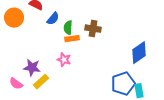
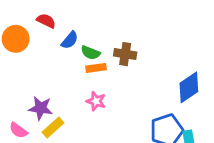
green semicircle: (68, 28) -> (90, 53), turned -72
pink star: (64, 60) -> (96, 101), moved

